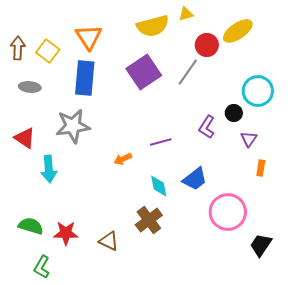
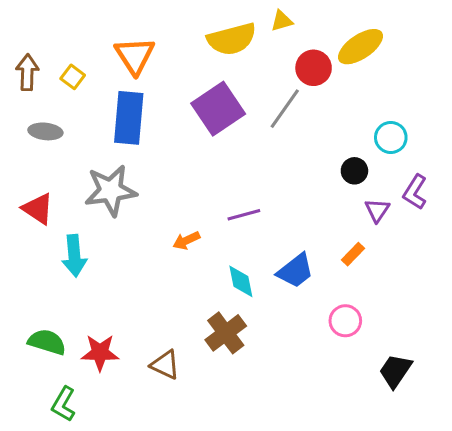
yellow square: (48, 51) -> (73, 77), size x0.7
cyan circle: (258, 91) -> (391, 137), size x0.7
purple L-shape: (207, 127) -> (415, 192), moved
orange rectangle: (261, 168) -> (353, 254), moved, turned 35
pink circle: (228, 212) -> (345, 321), size x0.6

